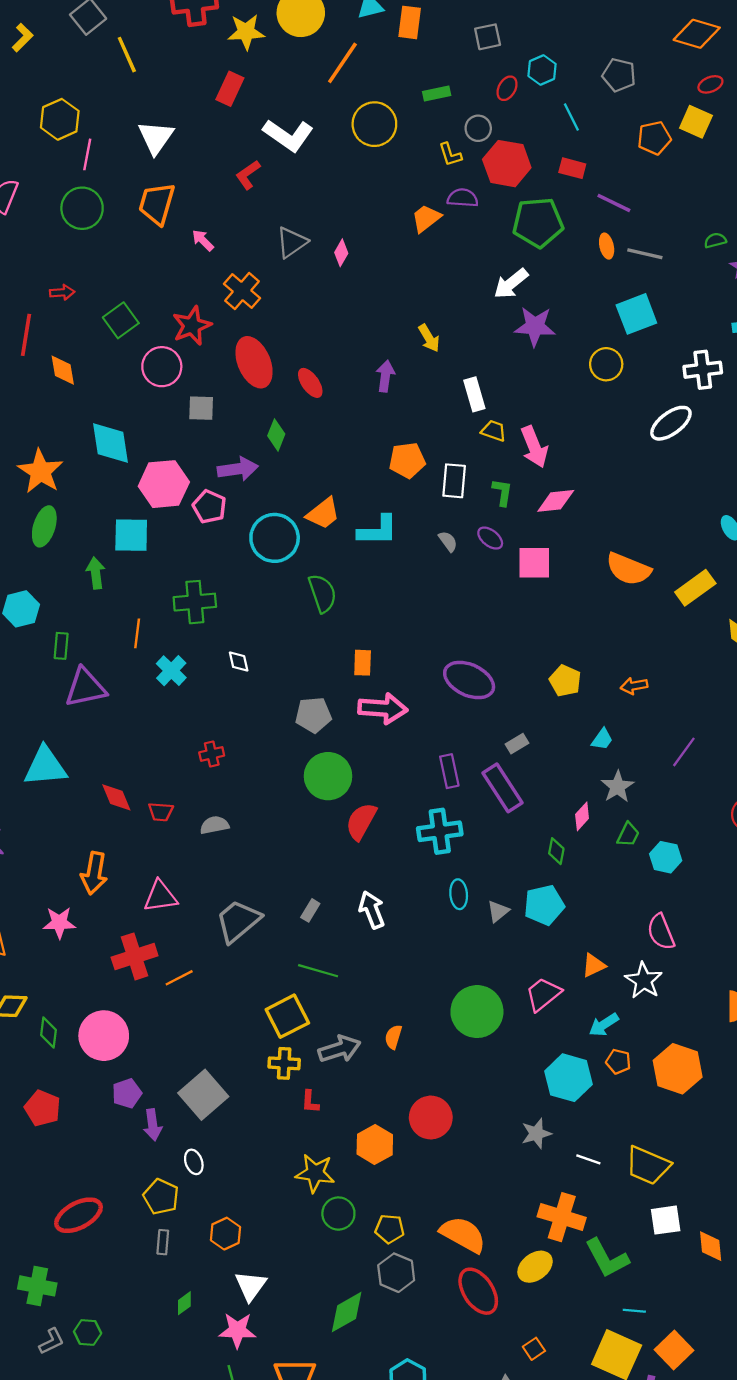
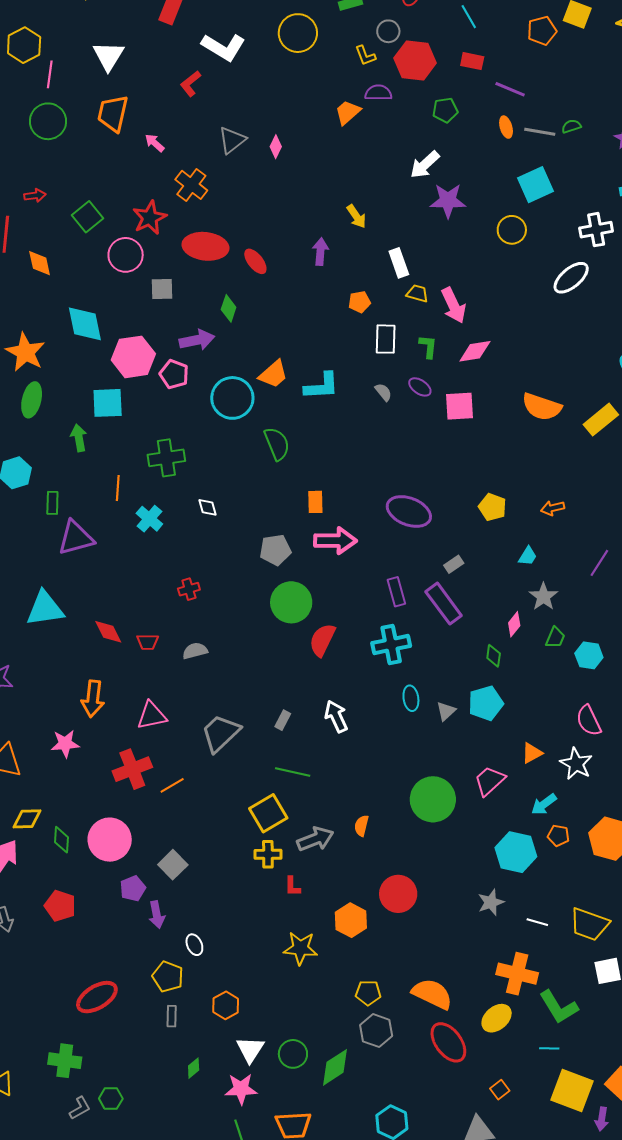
green pentagon: (538, 222) -> (445, 110), size x0.6
green semicircle: (715, 240) -> (571, 126), moved
red ellipse: (254, 362) -> (205, 246), turned -57
orange pentagon: (407, 460) -> (360, 302), moved, size x0.7
gray square: (203, 1095) -> (173, 865), moved, size x0.7
green circle: (338, 1214) -> (293, 1054), moved
cyan line: (634, 1311) -> (549, 1048), moved

